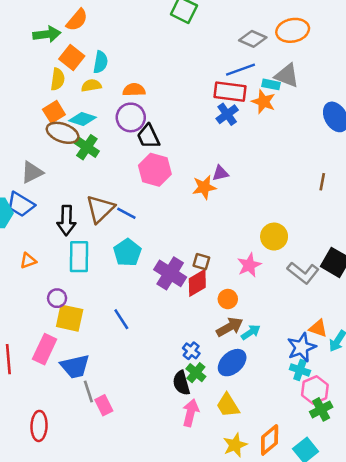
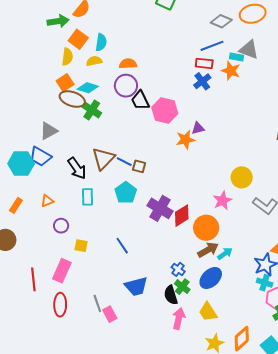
red rectangle: (230, 92) -> (204, 63), size x0.7
pink hexagon: (155, 170) -> (165, 111), moved
black arrow: (66, 220) -> (77, 168), turned -35
cyan rectangle: (79, 257) -> (87, 197), size x0.7
brown square: (201, 262) -> (139, 166), moved
purple circle: (57, 298) -> (61, 226), moved
orange circle: (228, 299) -> (206, 228), size x1.6
yellow square: (70, 318) -> (81, 246), size x0.6
blue trapezoid: (75, 366) -> (136, 286), moved
red ellipse: (39, 426) -> (60, 305), moved

